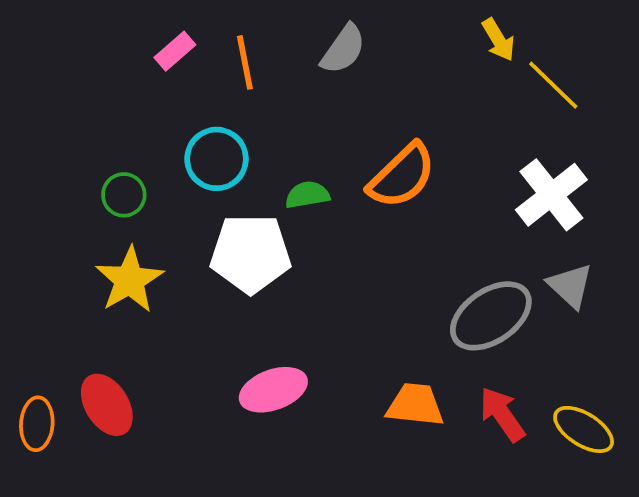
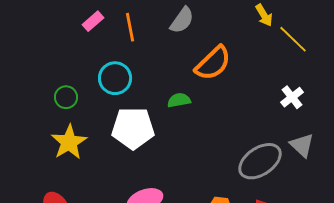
orange semicircle: (402, 176) -> (213, 63), moved
green semicircle: (307, 195) -> (179, 100), moved
white cross: (551, 195) -> (292, 97), size x0.6

